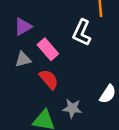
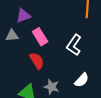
white L-shape: (82, 33) -> (74, 45), moved
gray triangle: (23, 59) -> (12, 35), moved

